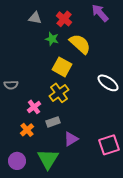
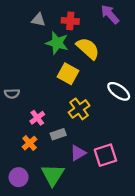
red cross: (64, 19) -> (70, 21), turned -35
green star: (52, 39) -> (57, 43), size x1.5
yellow cross: (59, 93) -> (79, 109), moved
pink square: (109, 145) -> (105, 155), moved

